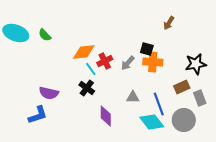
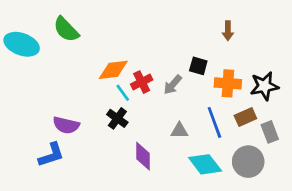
brown arrow: (169, 23) -> (228, 31), turned -32
green semicircle: (45, 35) -> (66, 29), moved, size x1.5
orange cross: (153, 62) -> (228, 83), moved
blue line: (159, 104) -> (214, 122), moved

